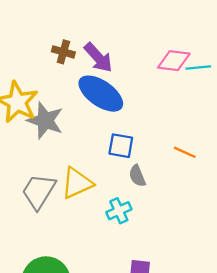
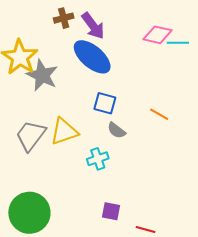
brown cross: (63, 52) -> (64, 18), turned -36
gray semicircle: (137, 176) -> (116, 130), turned -36

